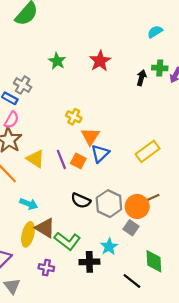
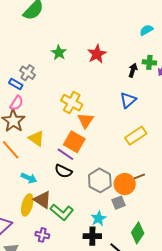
yellow cross: (74, 117) -> (72, 103), size x1.5
blue triangle: (100, 154) -> (128, 100), moved
purple line: (61, 159) -> (65, 154), moved, turned -36
orange square: (78, 161) -> (74, 142), size x1.5
black semicircle: (81, 201) -> (63, 171), moved
gray square: (131, 228) -> (119, 203), turned 32
green diamond: (154, 261) -> (138, 233), turned 35
black cross: (89, 262) -> (92, 236), moved

